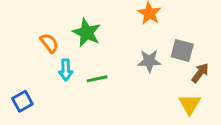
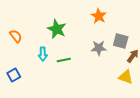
orange semicircle: (49, 43) -> (16, 36), moved
yellow triangle: (190, 104) -> (126, 77), turned -42

